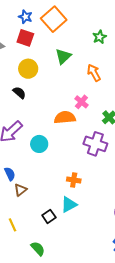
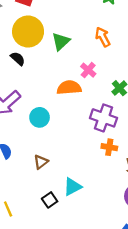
green triangle: (63, 56) -> (61, 41), moved
yellow circle: (28, 69) -> (28, 32), size x1.4
orange cross: (74, 180) -> (109, 147), moved
brown triangle: (20, 190) -> (41, 162), moved

